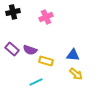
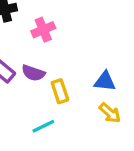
pink cross: (46, 17) -> (43, 30), moved
yellow rectangle: (46, 61) -> (60, 91), turned 56

